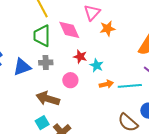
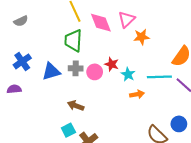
pink diamond: (69, 30) -> (101, 23), moved
pink circle: (70, 80) -> (95, 72), moved
cyan line: (130, 86) -> (159, 77), moved
brown arrow: (48, 99) -> (76, 106), size x0.7

